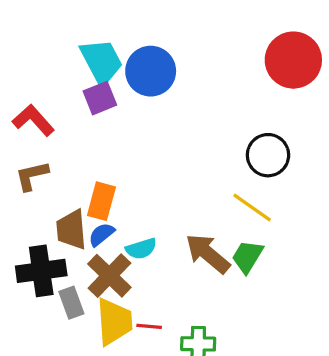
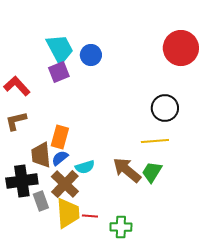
blue circle: (151, 71) -> (91, 55), size x0.7
yellow line: (252, 207) -> (155, 141), turned -40

